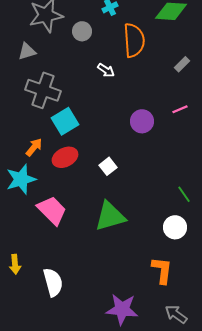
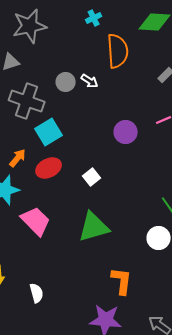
gray circle: (82, 31) -> (66, 82), moved
orange L-shape: (162, 270) -> (122, 281), moved
white semicircle: (53, 282) -> (37, 293), size x0.7

